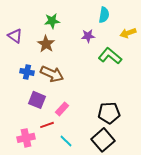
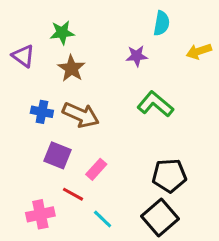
green star: (52, 21) -> (62, 33), moved
green L-shape: (110, 56) -> (155, 104), moved
red line: (47, 125) -> (73, 194), turned 48

